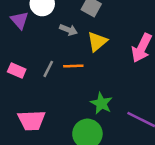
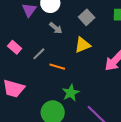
gray arrow: (68, 30) -> (56, 28), moved
orange line: (73, 66) -> (57, 67), moved

